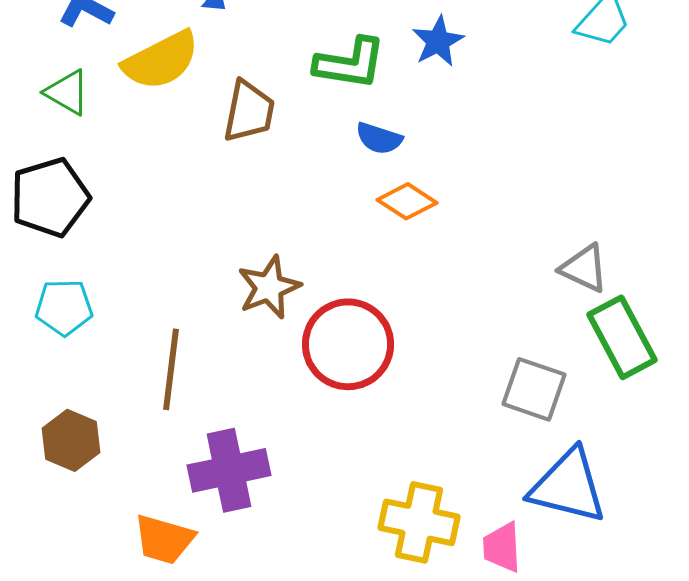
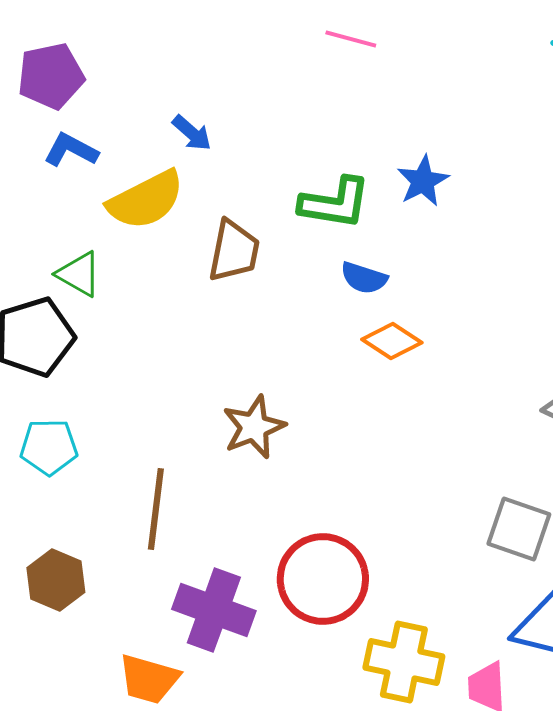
green triangle: (67, 92) -> (79, 274), moved
red circle: (348, 344) -> (323, 579), moved
purple cross: (229, 470) -> (214, 610), turned 32

